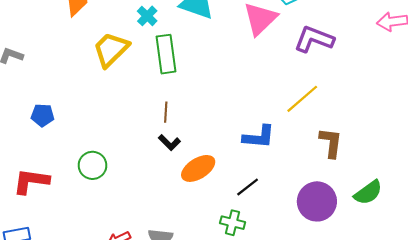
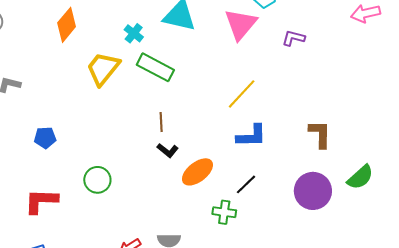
purple L-shape: (314, 39) -> (293, 38), size x0.6
green rectangle: (166, 54) -> (155, 67), turned -48
yellow line: (302, 99) -> (242, 94), moved
green cross: (233, 223) -> (224, 212), moved

